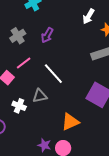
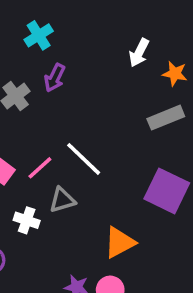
purple arrow: (47, 35) -> (55, 78), moved
pink line: (24, 63) -> (40, 168), moved

